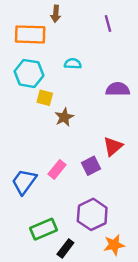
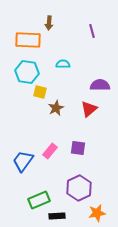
red triangle: (113, 146) -> (89, 109), moved
purple square: (91, 166) -> (78, 148), turned 35
black rectangle: (65, 249) -> (57, 216), turned 49

